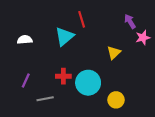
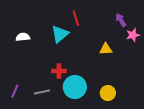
yellow triangle: (114, 53) -> (106, 49), turned 40
purple line: (26, 81) -> (15, 91), moved
cyan circle: (88, 83) -> (75, 87), moved

